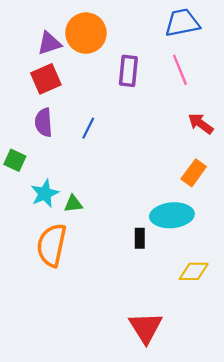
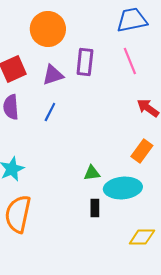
purple triangle: (49, 43) -> (53, 75), moved
green triangle: (73, 204) -> (92, 173), moved

